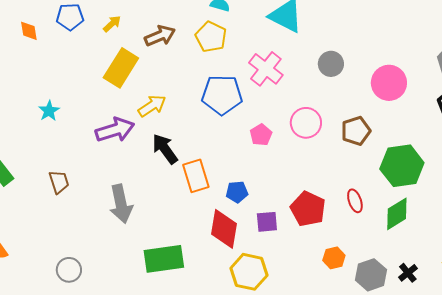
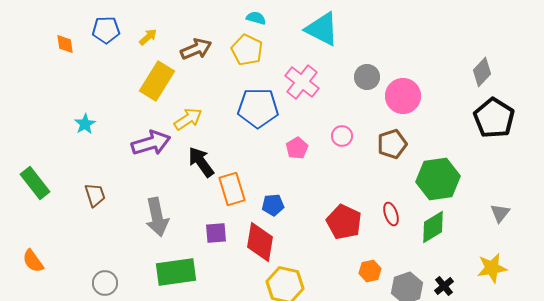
pink circle: (389, 83) -> (403, 96), moved
pink circle: (306, 123) -> (342, 136), size x0.7
purple square: (267, 222) -> (216, 233), moved
green rectangle: (164, 259) -> (176, 272), moved

